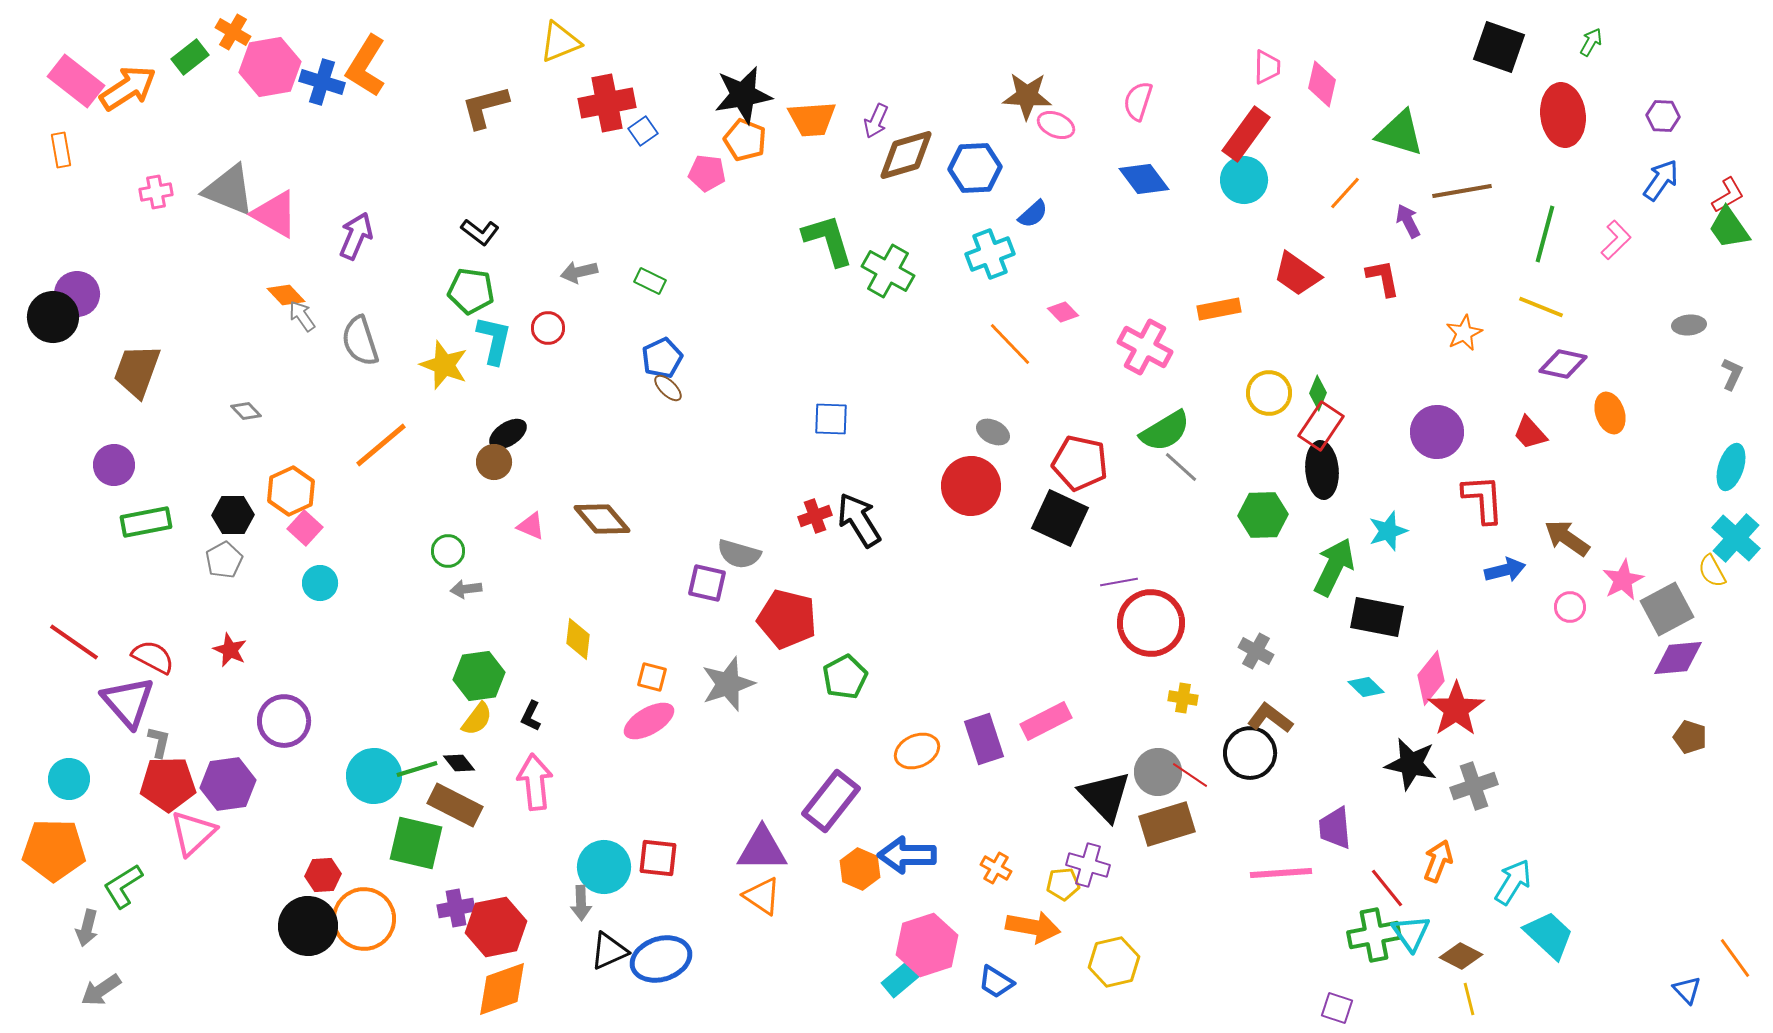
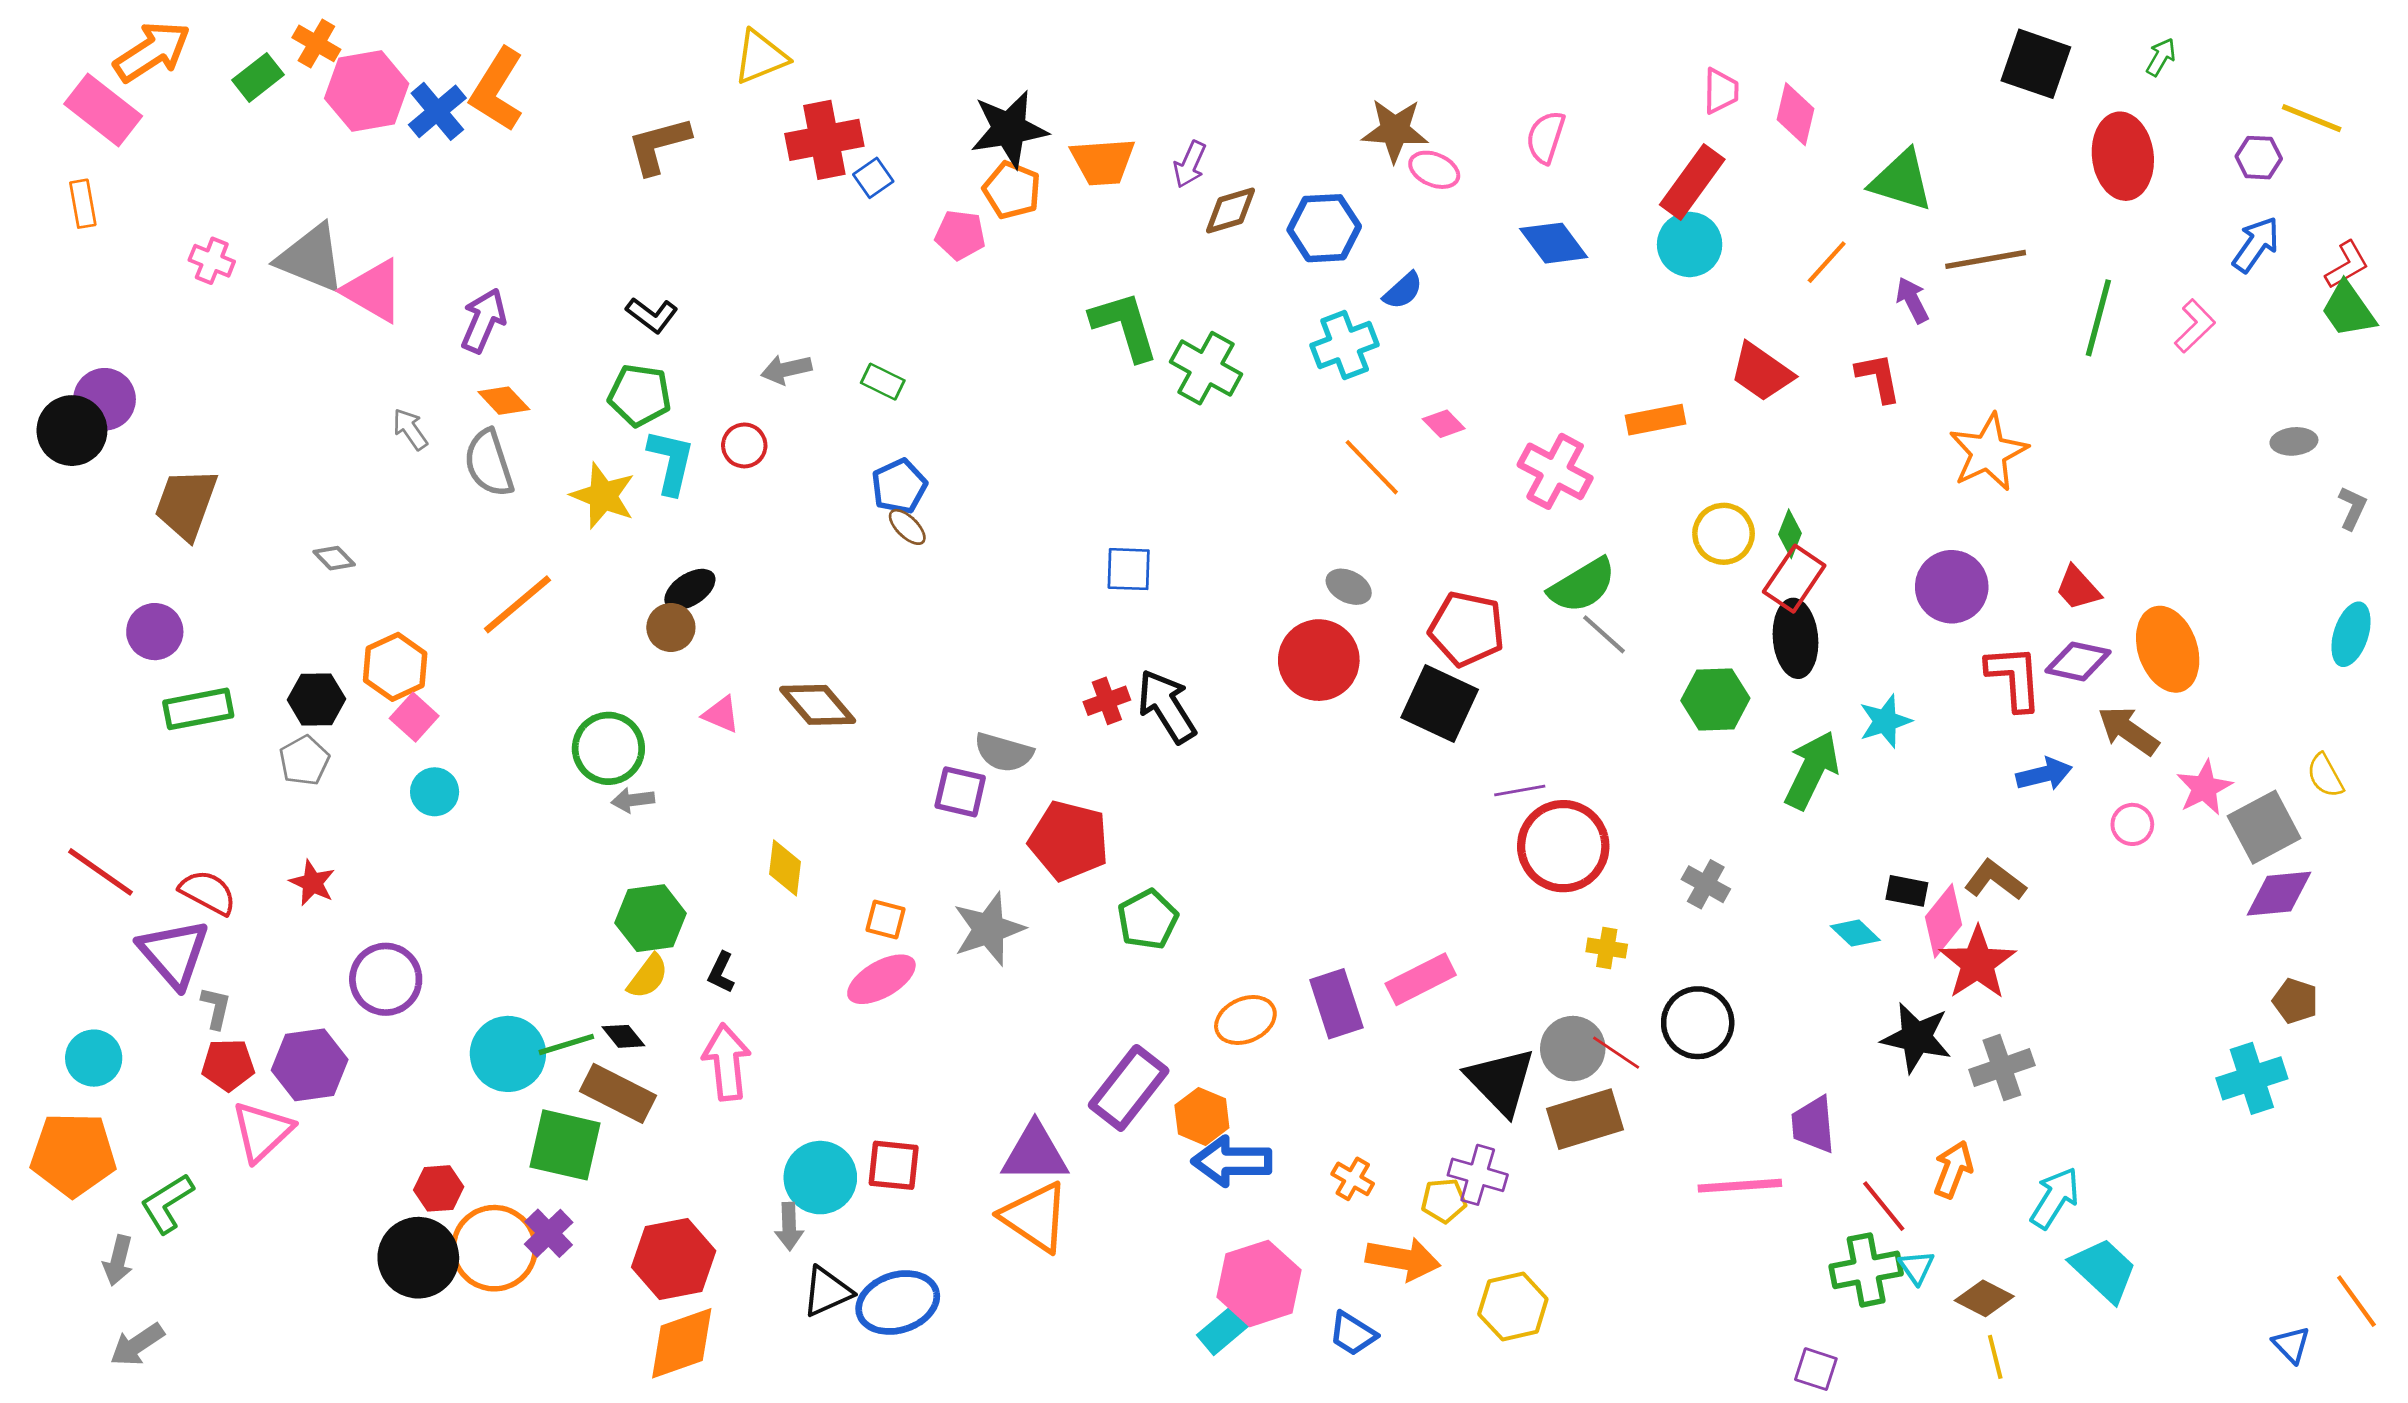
blue cross: (322, 82) -> (437, 111), turned 33
orange arrow: (128, 88) -> (152, 52), moved
brown diamond: (906, 155) -> (1230, 211), size x0.7
pink cross: (156, 192) -> (212, 261), turned 32
orange diamond: (286, 295) -> (504, 401), moved
yellow line: (1541, 307) -> (2312, 118), moved
orange star: (1464, 333) -> (1988, 452), size x1.6
purple diamond: (1563, 364) -> (2078, 661), moved
orange ellipse: (1610, 413) -> (2168, 649), moved, size x1.5
cyan cross: (1736, 538) -> (2252, 1078), moved, turned 30
green circle: (448, 551) -> (608, 748), size x1.6
black rectangle: (1377, 617) -> (1907, 891), moved, size x0.6
brown L-shape: (1270, 718) -> (1995, 880), moved
red pentagon: (168, 784) -> (228, 1065), size x0.7
orange hexagon: (860, 869) -> (1202, 1116), moved
orange triangle: (762, 896) -> (1035, 1217), size x1.4
purple cross: (456, 908) -> (549, 1233), moved, turned -33
cyan triangle: (1411, 933) -> (1916, 1267), size x0.7

